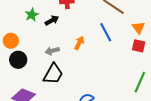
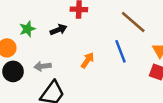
green star: (32, 15) -> (27, 29), moved
gray arrow: (52, 51) -> (43, 66), moved

